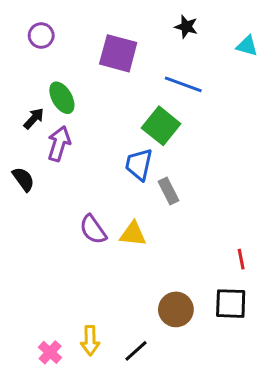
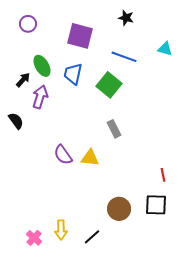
cyan triangle: (247, 46) -> (165, 49), moved
blue trapezoid: (139, 164) -> (73, 74), moved

